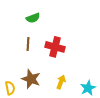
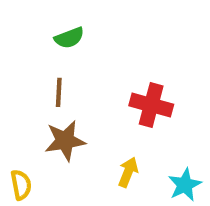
red cross: (55, 47) -> (151, 105), moved
brown star: (31, 79) -> (65, 141), moved, turned -30

